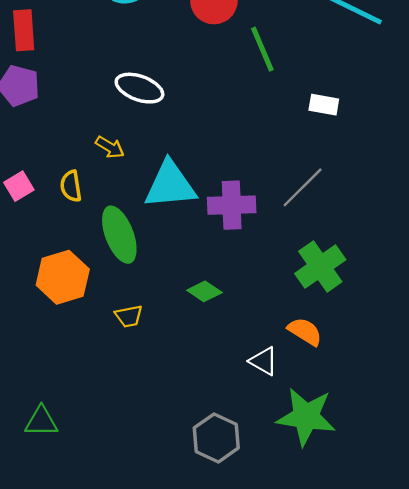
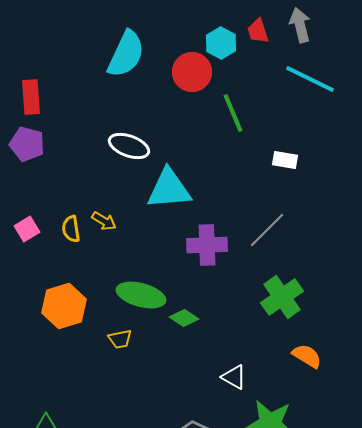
yellow arrow: (110, 147) -> (104, 221), moved
cyan triangle: (170, 185) -> (169, 189), moved
green ellipse: (119, 235) -> (141, 295), moved, turned -54
orange semicircle: (305, 332) -> (307, 356), moved

